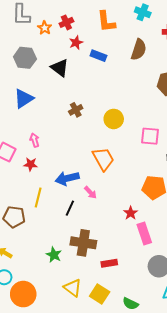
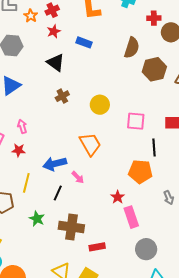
red star: (76, 43) -> (54, 31), moved
brown semicircle: (139, 50) -> (132, 48), moved
black triangle: (60, 68) -> (56, 63), moved
green star: (54, 255) -> (37, 219), moved

